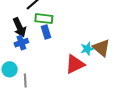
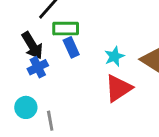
cyan star: (87, 49) -> (114, 56), moved

